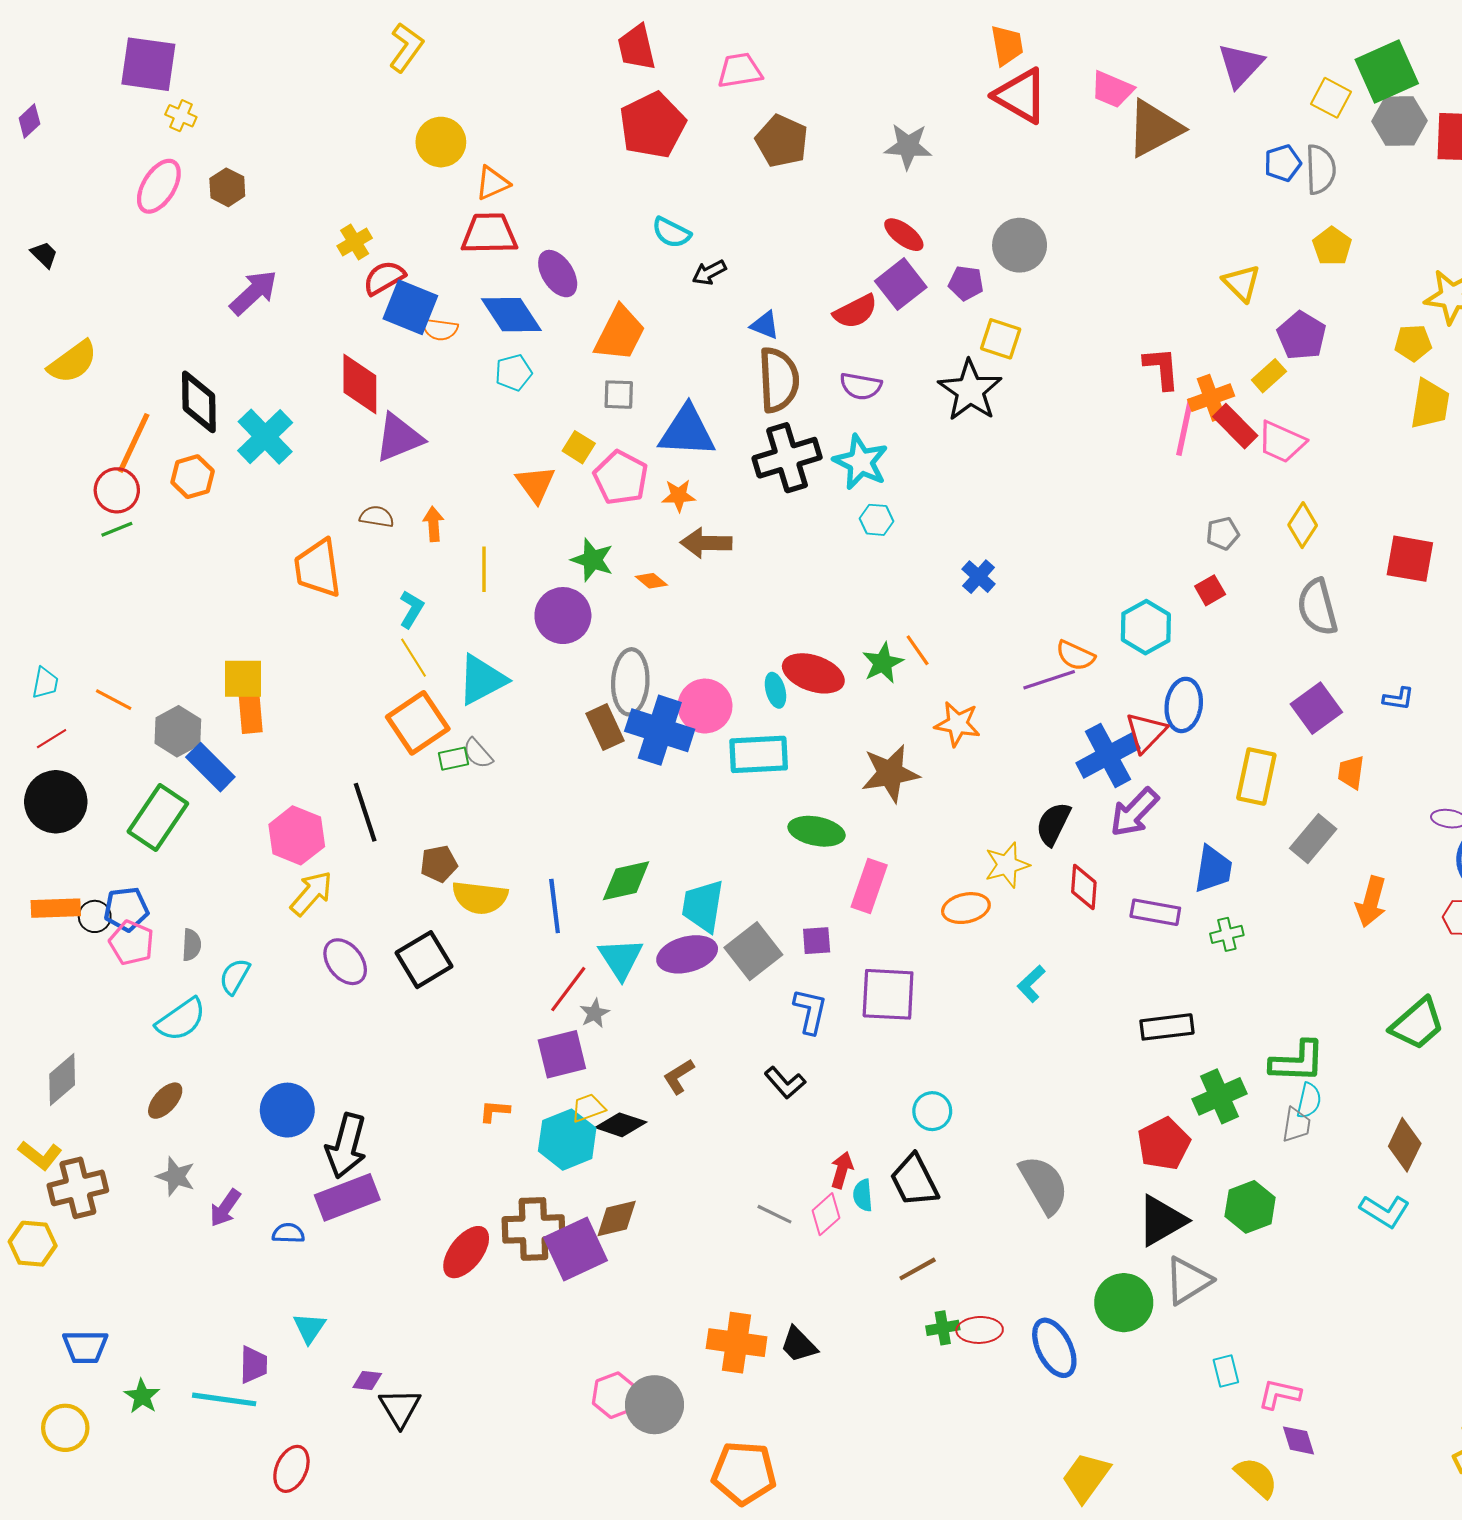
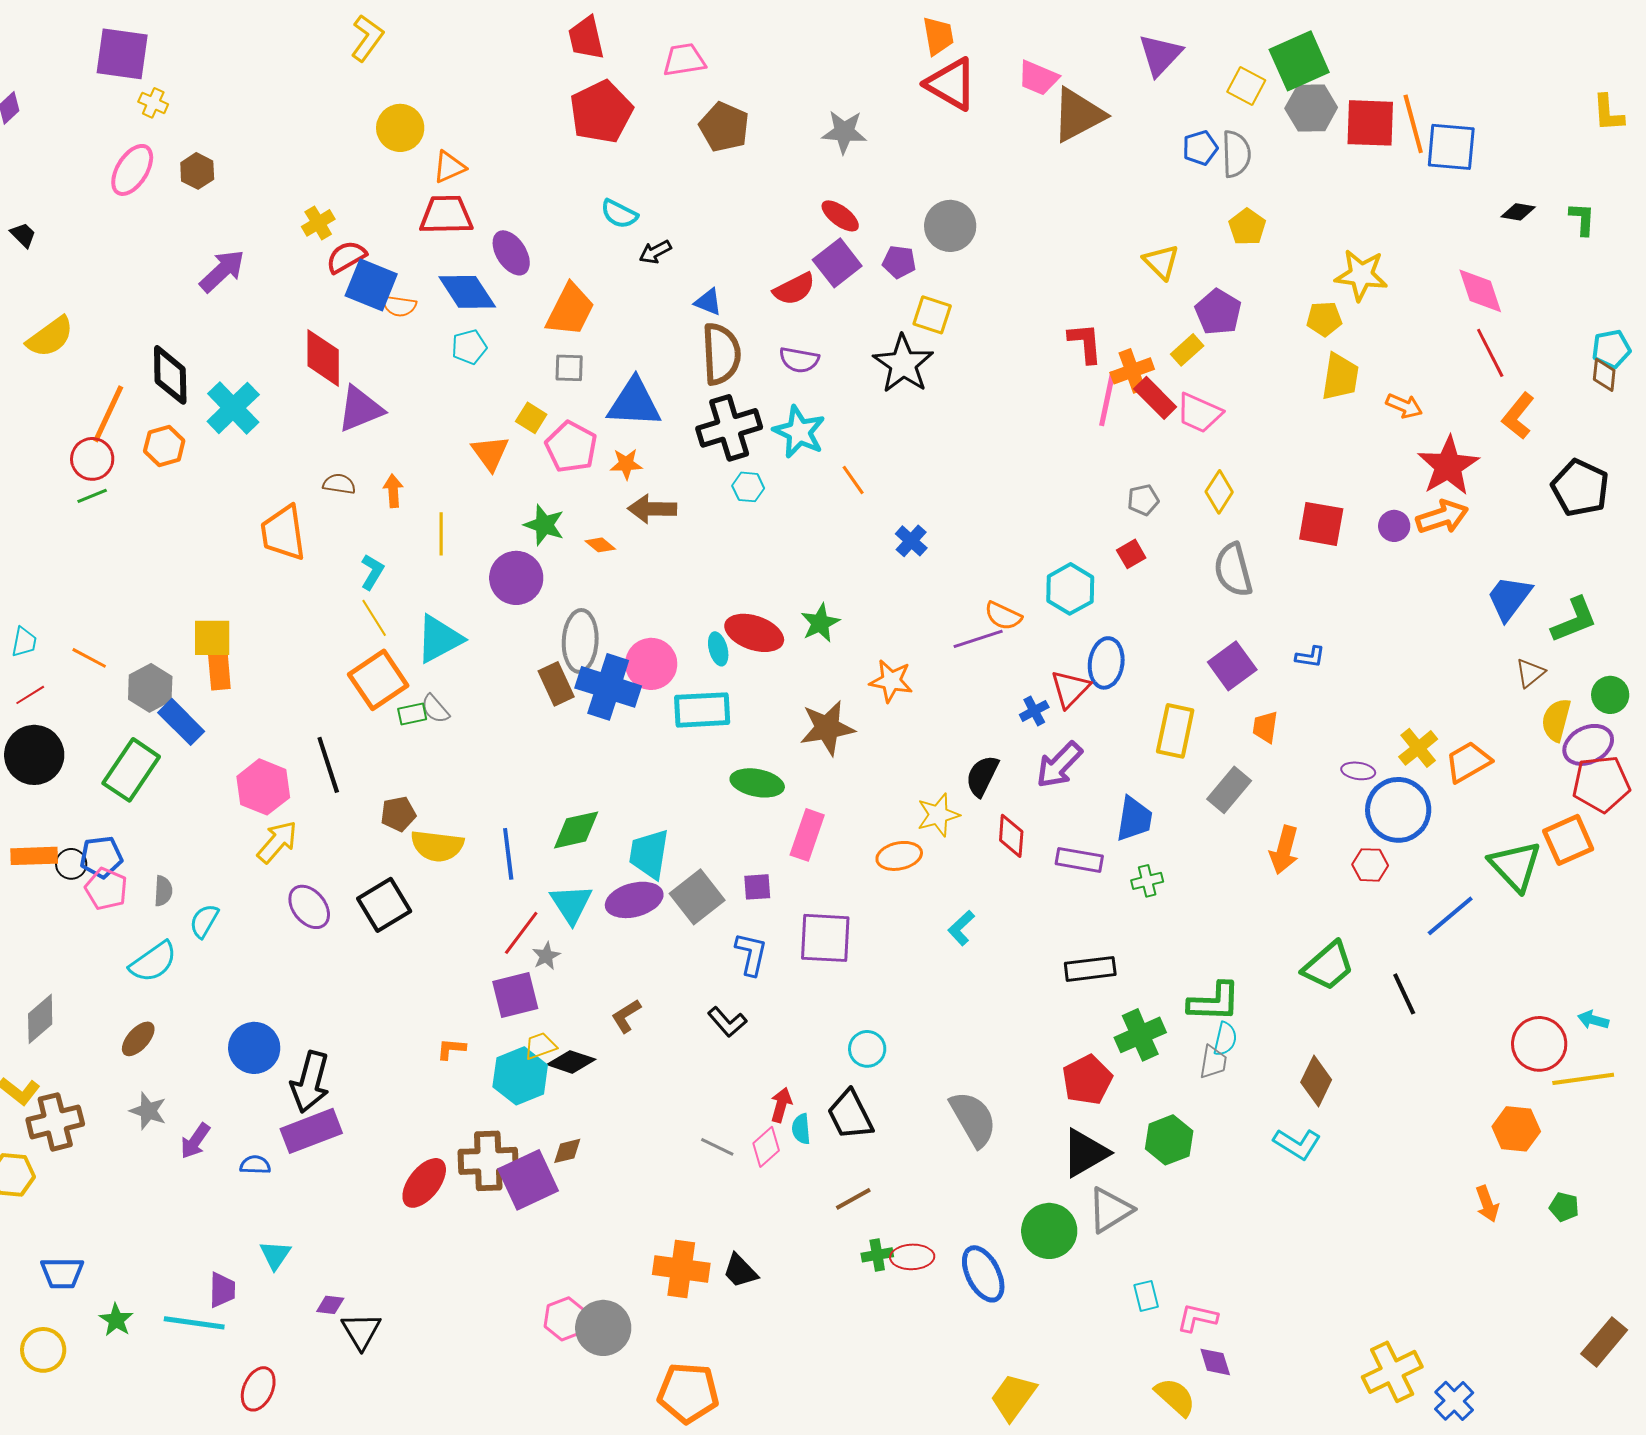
cyan hexagon: (876, 520) -> (748, 487), moved
orange line: (918, 650) -> (853, 480), moved
blue cross: (1108, 755) -> (1034, 711), size x0.5
brown diamond: (617, 1218) -> (567, 1151), size x0.7

